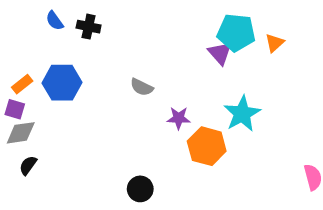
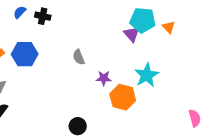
blue semicircle: (55, 21) -> (20, 12), turned 80
orange triangle: (275, 43) -> (169, 27), turned -32
gray semicircle: (142, 87) -> (79, 57), turned 42

